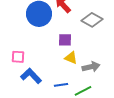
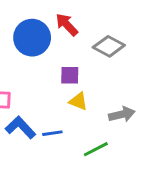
gray arrow: (91, 67) -> (122, 114), moved
blue line: (61, 85) -> (52, 133), moved

